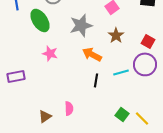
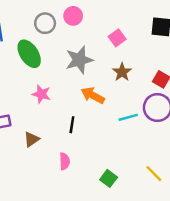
black line: (96, 80) -> (72, 125), moved
green square: (122, 114) -> (109, 178), moved
brown triangle: (45, 116) -> (32, 139), moved

